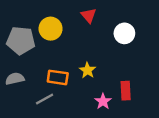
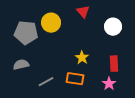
orange rectangle: (58, 77) -> (75, 79), moved
red rectangle: (126, 91) -> (114, 64), moved
pink star: (103, 101) -> (109, 84), moved

